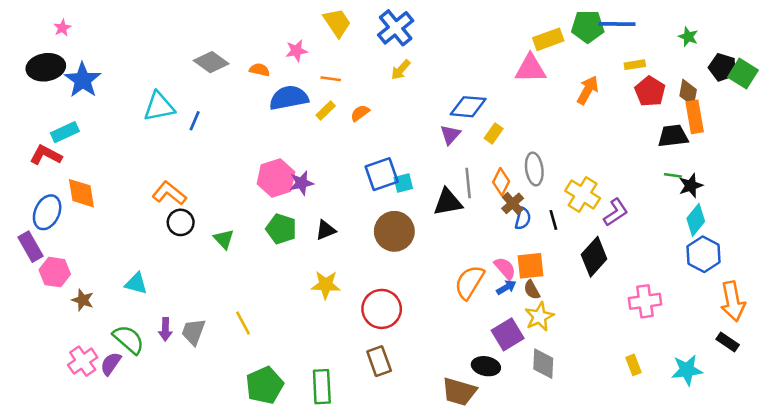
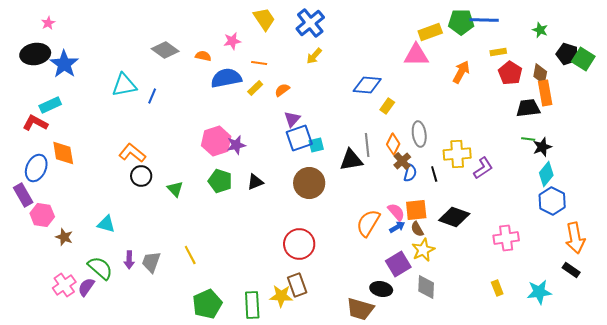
purple triangle: (450, 135) -> (292, 119), moved
yellow cross: (583, 194) -> (457, 154), turned -36
black diamond: (594, 257) -> (454, 217), moved, turned 68
yellow star: (326, 285) -> (281, 296), moved

